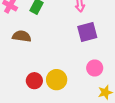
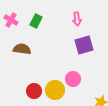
pink circle: (95, 68) -> (73, 79), moved

